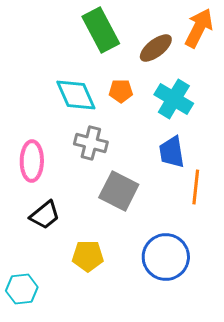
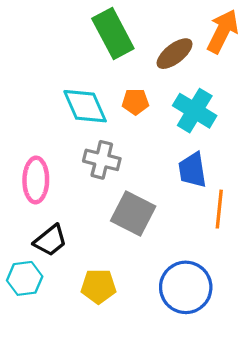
cyan hexagon: (22, 289) -> (25, 278), moved

